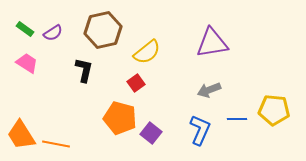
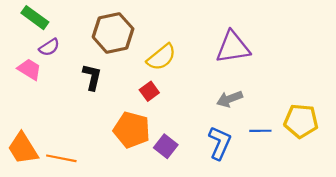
green rectangle: (25, 29) -> (35, 18), moved, size x1.4
purple semicircle: (53, 33) -> (49, 47), moved

